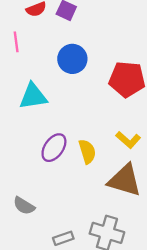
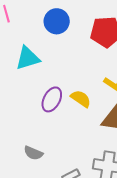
yellow semicircle: (87, 151) -> (81, 99), turned -30

